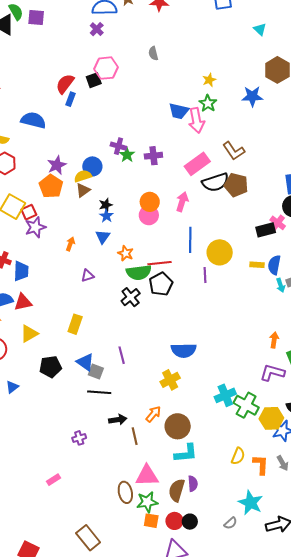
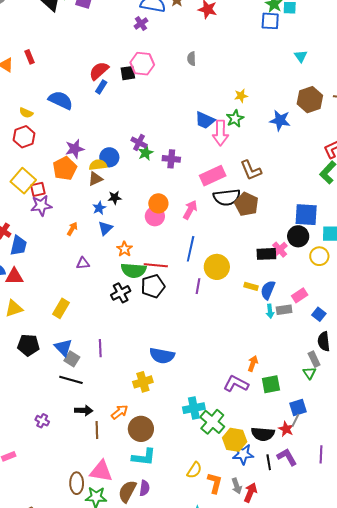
blue star: (106, 216) -> (99, 208), moved
purple L-shape: (272, 373) -> (236, 384), moved
purple cross: (79, 438) -> (42, 421), turned 32

